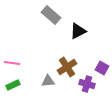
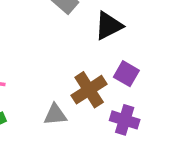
purple square: (102, 68) -> (126, 74), moved

